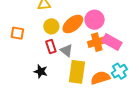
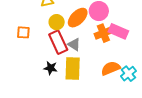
red rectangle: (51, 46) -> (58, 42), size x1.6
cyan cross: (119, 71) -> (128, 74), moved
yellow rectangle: (77, 72) -> (73, 68), moved

